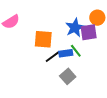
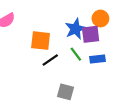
blue rectangle: (66, 53) -> (98, 59), moved
gray square: (68, 76) -> (66, 92), moved, turned -35

